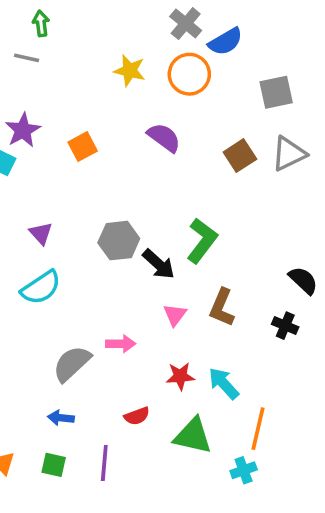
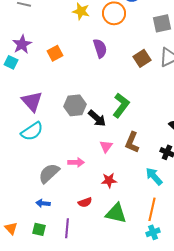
purple semicircle: (164, 137) -> (100, 48), turned 36
purple triangle: (41, 233) -> (32, 101), size x1.6
cyan arrow: (224, 383) -> (154, 176), moved
cyan cross: (244, 470) -> (153, 232), moved

